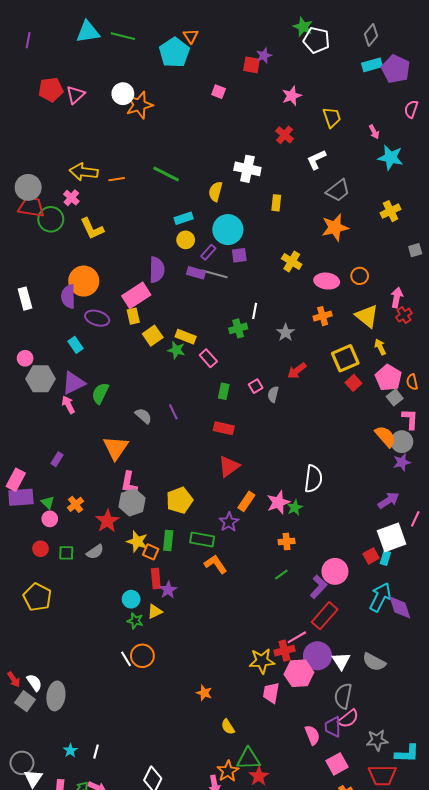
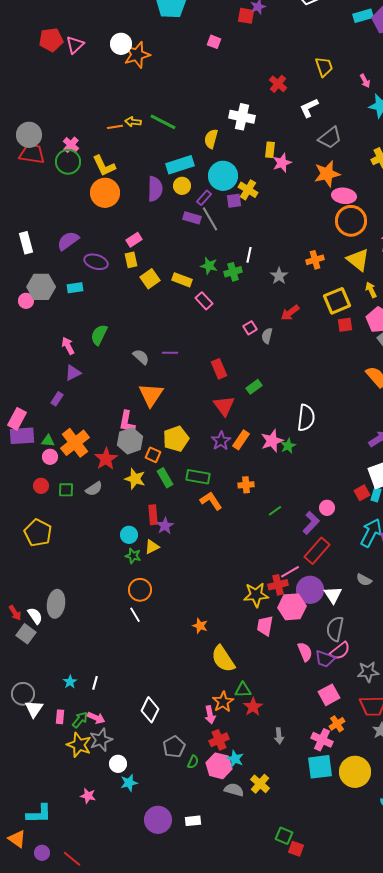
pink star: (292, 96) -> (282, 163), moved
yellow arrow: (84, 172) -> (133, 122), moved, size x0.6
cyan rectangle: (184, 218) -> (180, 165), size x1.5
green circle: (51, 219) -> (68, 162), moved
yellow L-shape: (92, 229) -> (104, 166), moved
yellow cross: (292, 261) -> (248, 190), moved
purple semicircle: (157, 270) -> (155, 189), moved
gray line: (214, 274) -> (210, 219), turned 45
orange circle: (360, 276) -> (351, 221), size x1.8
orange circle: (84, 281) -> (105, 193), moved
pink ellipse: (327, 281) -> (344, 196), moved
pink rectangle: (136, 295) -> (134, 240), size x0.6
purple semicircle: (68, 296) -> (68, 241), turned 55
cyan rectangle: (75, 345) -> (75, 288), turned -63
green star: (176, 350) -> (209, 266), moved
gray hexagon: (40, 379) -> (41, 287), moved
purple triangle: (73, 383) -> (73, 373), moved, size x0.7
red square: (353, 383) -> (345, 325), turned 35
green rectangle: (224, 391) -> (254, 387), moved, turned 42
purple line: (173, 412) -> (170, 353), turned -63
red rectangle: (224, 428) -> (219, 369), turned 54
orange triangle: (116, 448) -> (151, 395), moved
red triangle: (229, 466) -> (224, 406), turned -30
green triangle: (48, 502) -> (48, 441), turned -40
orange cross: (75, 504) -> (75, 443), size x1.8
purple star: (229, 522) -> (221, 441), moved
green rectangle: (168, 540) -> (165, 478), turned -36
orange cross: (287, 542) -> (246, 485), moved
orange square: (151, 552) -> (153, 455), moved
pink circle: (335, 571) -> (327, 508), size x0.6
white line: (126, 659) -> (135, 615), moved
gray semicircle: (374, 662) -> (364, 580), moved, size x0.7
gray ellipse: (56, 696) -> (56, 604), moved
yellow semicircle: (228, 727) -> (223, 659), size x1.8
purple trapezoid: (333, 727) -> (325, 659), turned -70
pink semicircle: (312, 735) -> (305, 652), moved
green triangle: (248, 759) -> (243, 690), size x0.7

